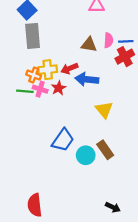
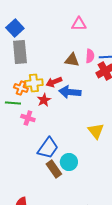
pink cross: (40, 89) -> (28, 118), moved
yellow triangle: (104, 110) -> (96, 131), moved
brown rectangle: (105, 150) -> (54, 169), moved

